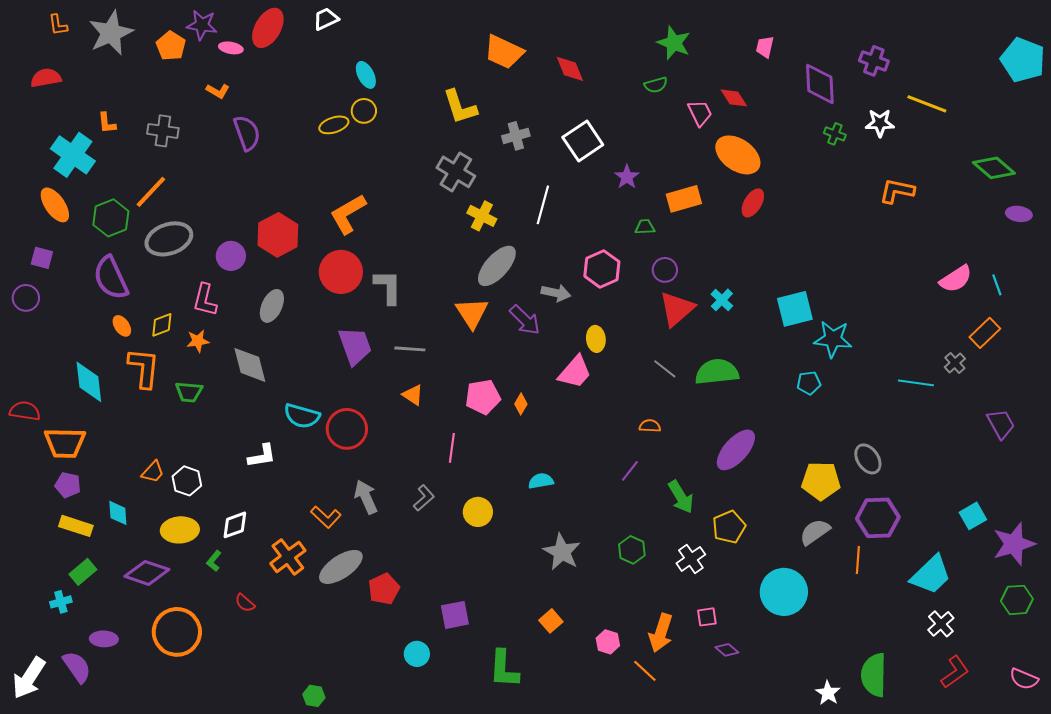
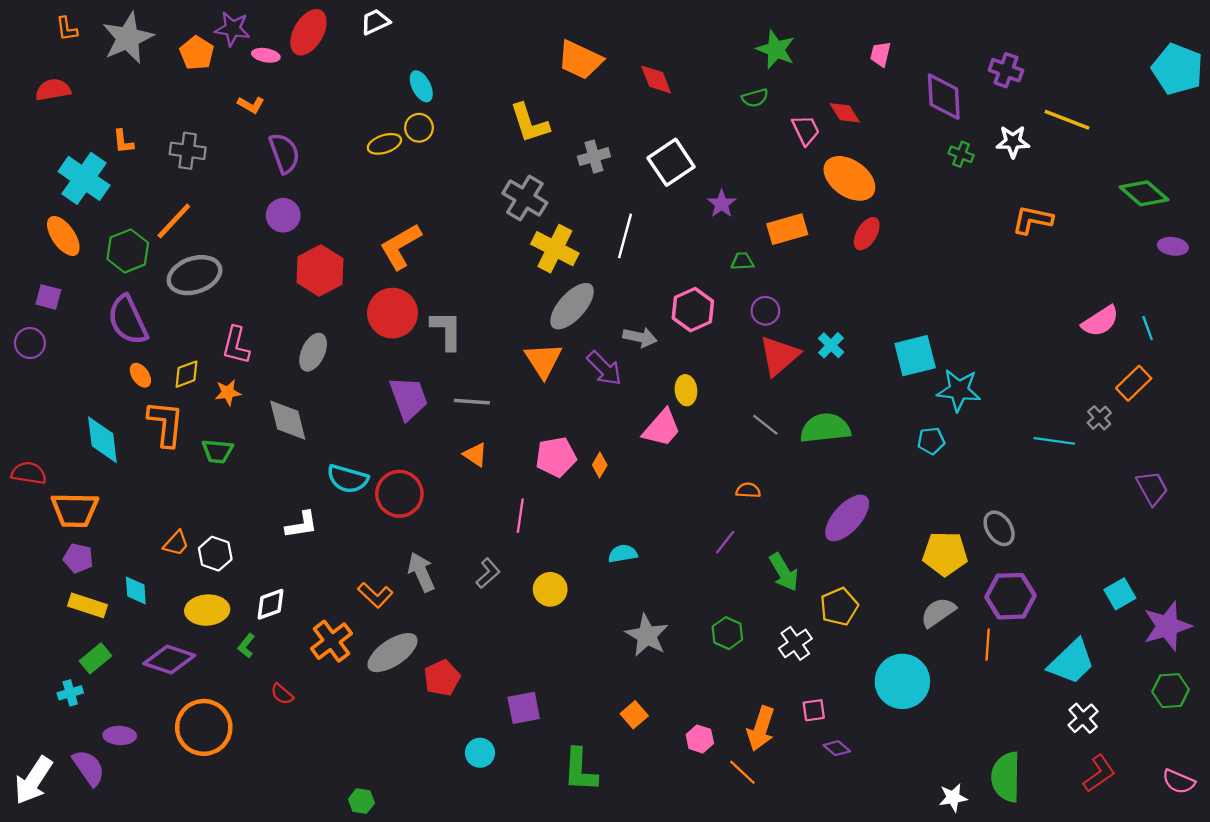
yellow cross: (482, 216) -> (555, 249), size x1.4
purple circle: (231, 256) -> (283, 215), moved
white star: (828, 693) -> (953, 798), turned 30

